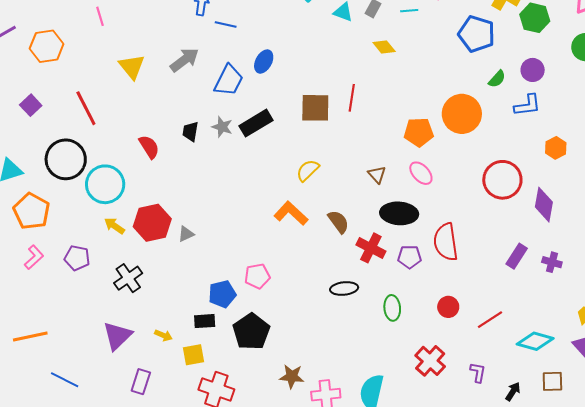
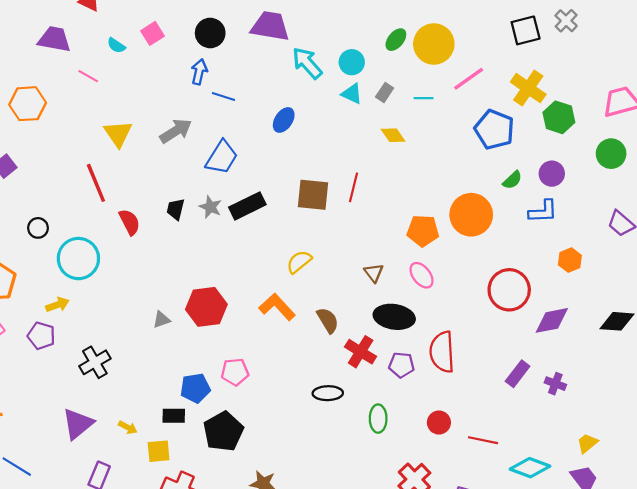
pink line: (100, 16) -> (88, 76), turned -48
blue ellipse: (264, 62) -> (284, 120), moved
red line: (86, 108) -> (96, 183), moved
black circle: (66, 159) -> (38, 228), size x0.5
purple diamond: (544, 205) -> (552, 320), turned 64
red hexagon: (152, 223) -> (206, 307), moved
yellow arrow: (114, 226) -> (57, 305), moved, turned 120
red line: (490, 320) -> (483, 440), turned 40

